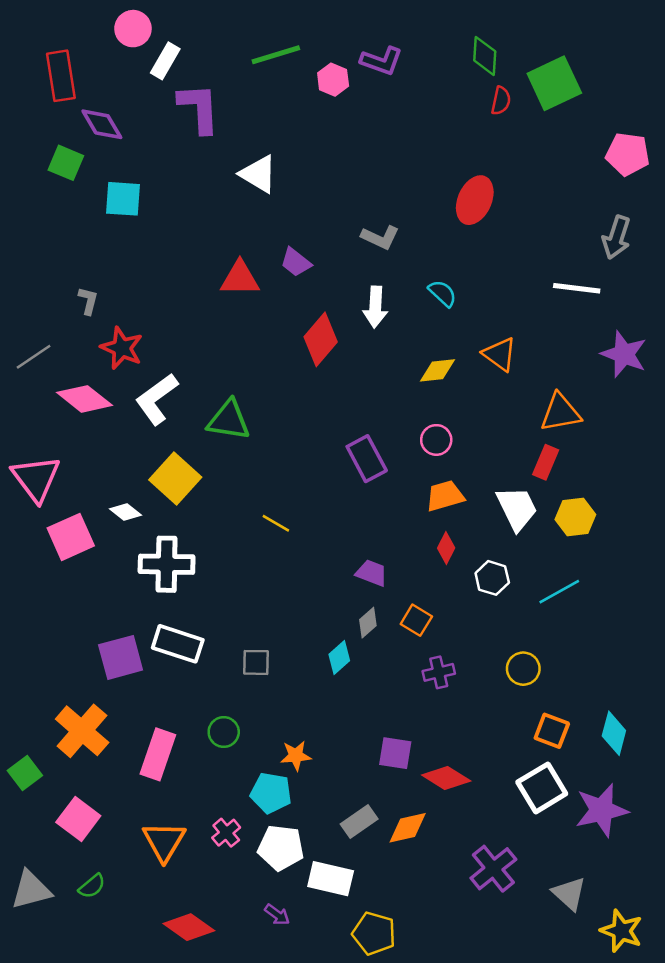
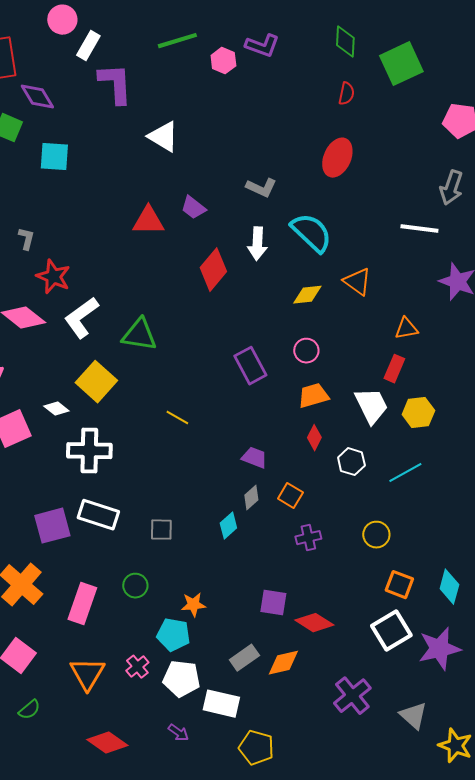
red semicircle: (501, 101) -> (346, 94), moved
cyan semicircle: (442, 293) -> (311, 233), size x1.8
orange triangle: (561, 413) -> (406, 329), size x0.7

